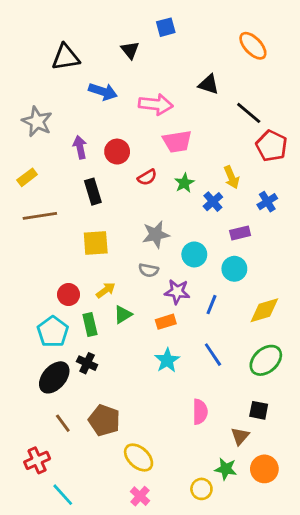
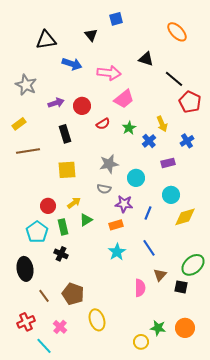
pink trapezoid: (177, 142) -> (124, 99), turned -30
purple arrow: (80, 147) -> (56, 103), turned 84
cyan circle: (234, 269) -> (171, 195), moved
green ellipse: (266, 360) -> (193, 265), moved
black ellipse: (54, 377) -> (25, 269), moved, turned -50
brown triangle: (240, 436) -> (160, 275), moved
yellow ellipse: (139, 458) -> (97, 320), turned 30
pink cross: (140, 496) -> (60, 327), moved

